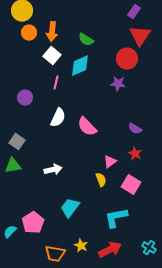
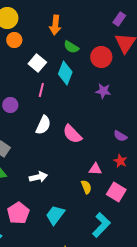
orange arrow: (52, 32) -> (55, 25), moved
red circle: (127, 59) -> (101, 57), moved
cyan diamond: (80, 66) -> (65, 73), turned -45
pink triangle: (110, 162) -> (95, 169), turned 40
cyan L-shape: (116, 218) -> (101, 225), turned 145
pink pentagon: (33, 223) -> (18, 213), moved

